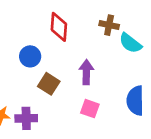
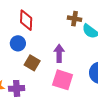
red diamond: (59, 27) -> (26, 20), moved
pink square: (90, 109) -> (63, 80), size x1.5

